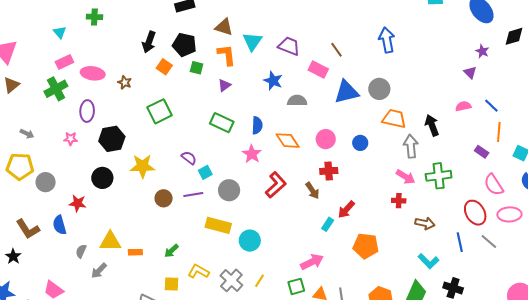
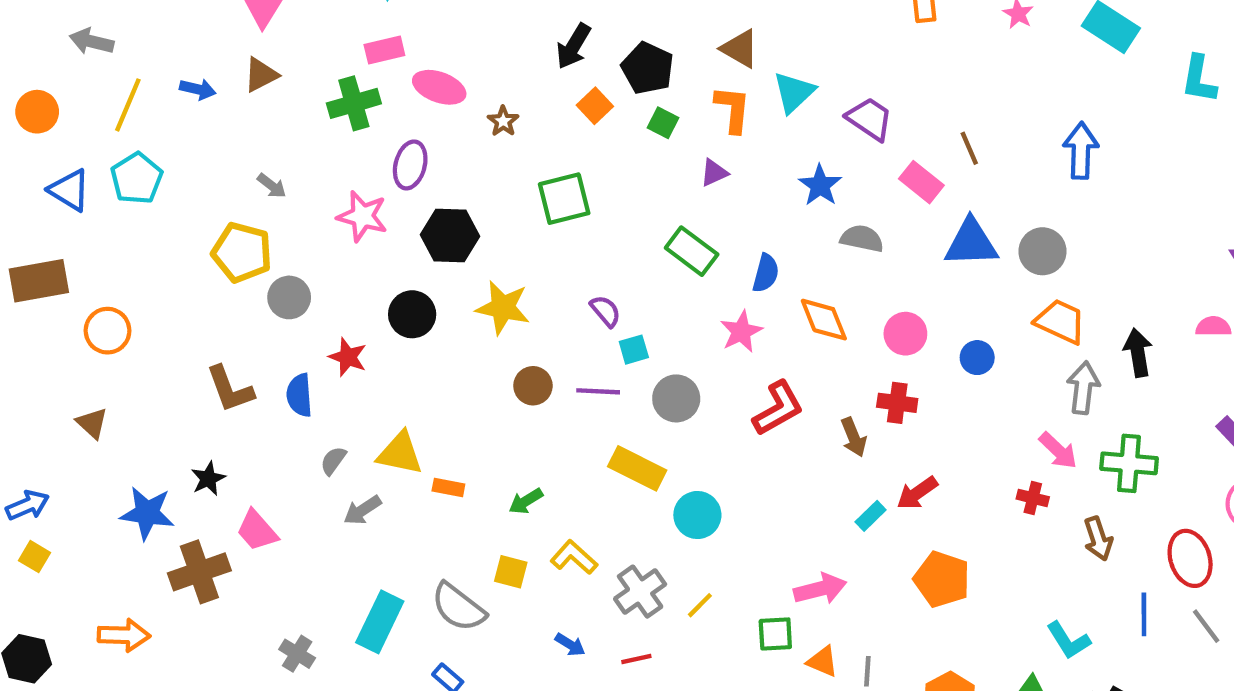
pink star: (71, 139) -> (362, 216), size x1.6
brown arrow: (425, 223) -> (1098, 539), moved, turned 48
black star: (13, 256) -> (208, 479), moved

